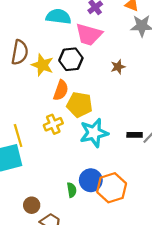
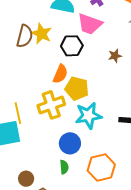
yellow star: (42, 65) -> (41, 34), moved
yellow cross: (53, 124) -> (51, 105), size x1.5
blue circle: (91, 180) -> (70, 143), moved

